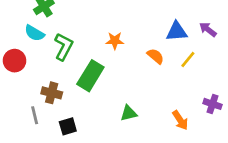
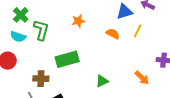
orange star: (115, 41) -> (78, 21), moved
green L-shape: (64, 47) -> (41, 30), moved
green rectangle: (90, 76) -> (67, 59), turned 55

